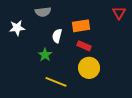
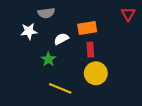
white star: (17, 28) -> (29, 31), moved
white semicircle: (57, 36) -> (61, 39), turned 48
red rectangle: (84, 46) -> (90, 50), turned 64

